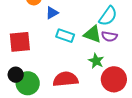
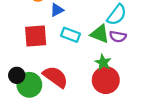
red square: (20, 42) -> (36, 36), moved
red semicircle: (66, 79) -> (55, 77), moved, turned 40
red circle: (114, 79) -> (106, 80), moved

